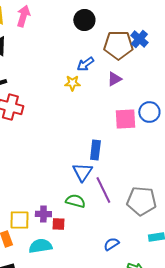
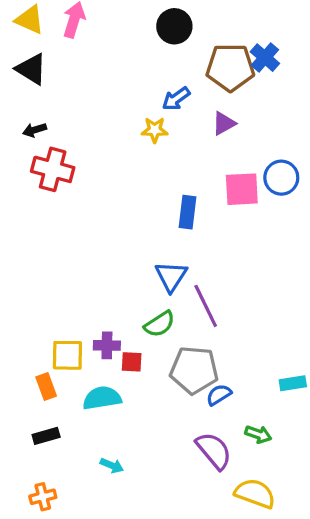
blue rectangle: (95, 150) -> (188, 212), moved
green semicircle: (75, 201) -> (160, 324), turned 132
gray pentagon: (141, 201) -> (194, 370), moved

